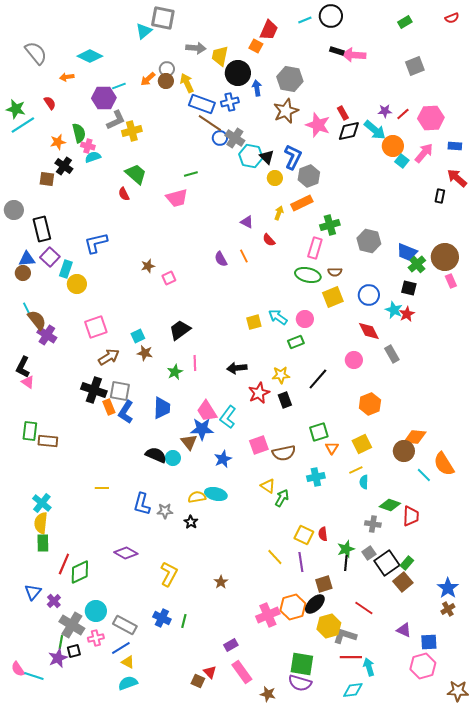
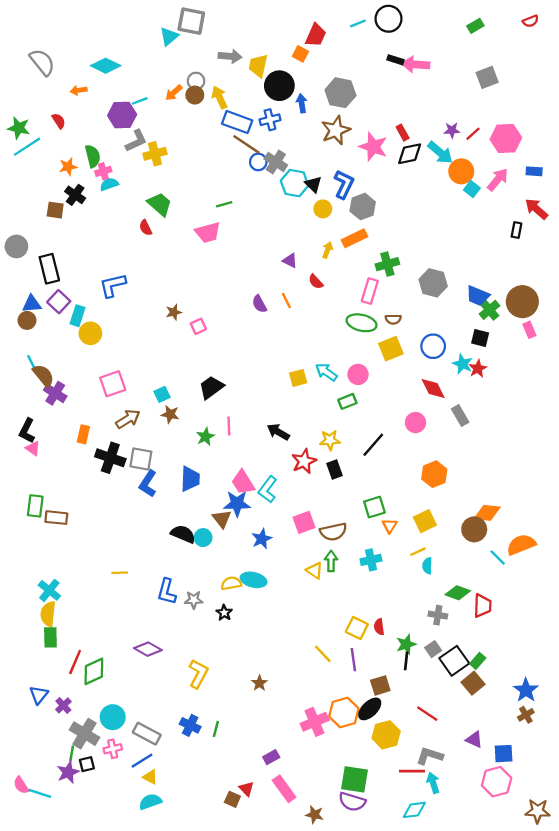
pink cross: (88, 146) -> (103, 171), turned -32
black arrow: (237, 368) -> (278, 432), turned 36
orange rectangle: (109, 407) -> (83, 434), moved, turned 35
orange semicircle: (444, 464) -> (521, 545), turned 100
green arrow: (282, 498) -> (331, 561), moved, turned -30
gray L-shape: (345, 636) -> (430, 756), moved

